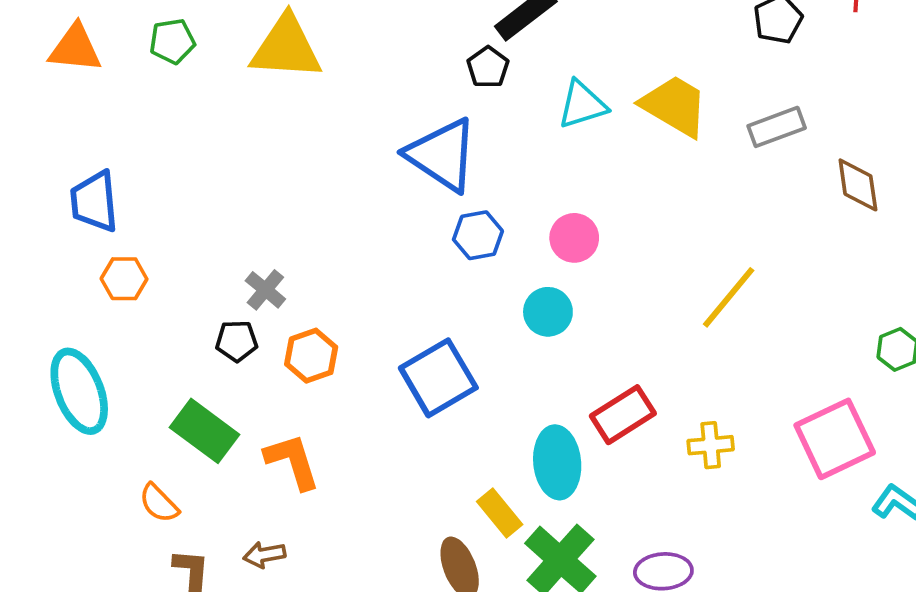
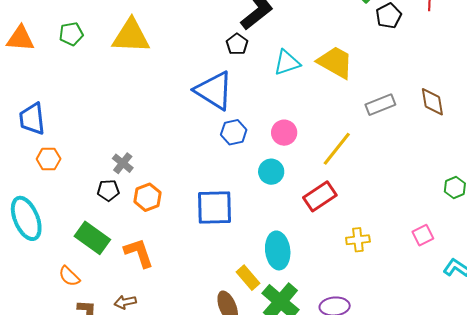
gray rectangle: (777, 127) -> (380, 105), moved
yellow line: (729, 297) -> (337, 149), moved
blue square: (438, 378) -> (214, 207), turned 30
red rectangle: (623, 415) -> (320, 196), moved
pink square: (835, 439) -> (423, 235), size x0.5

